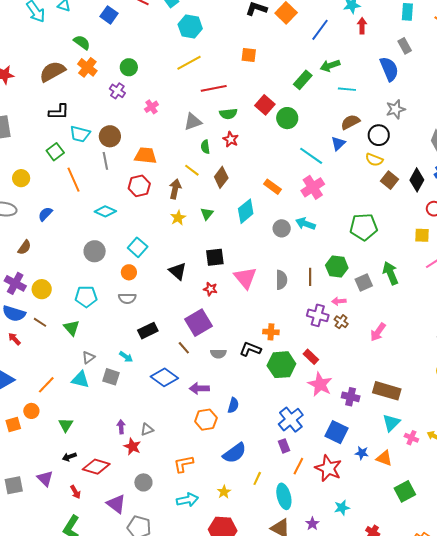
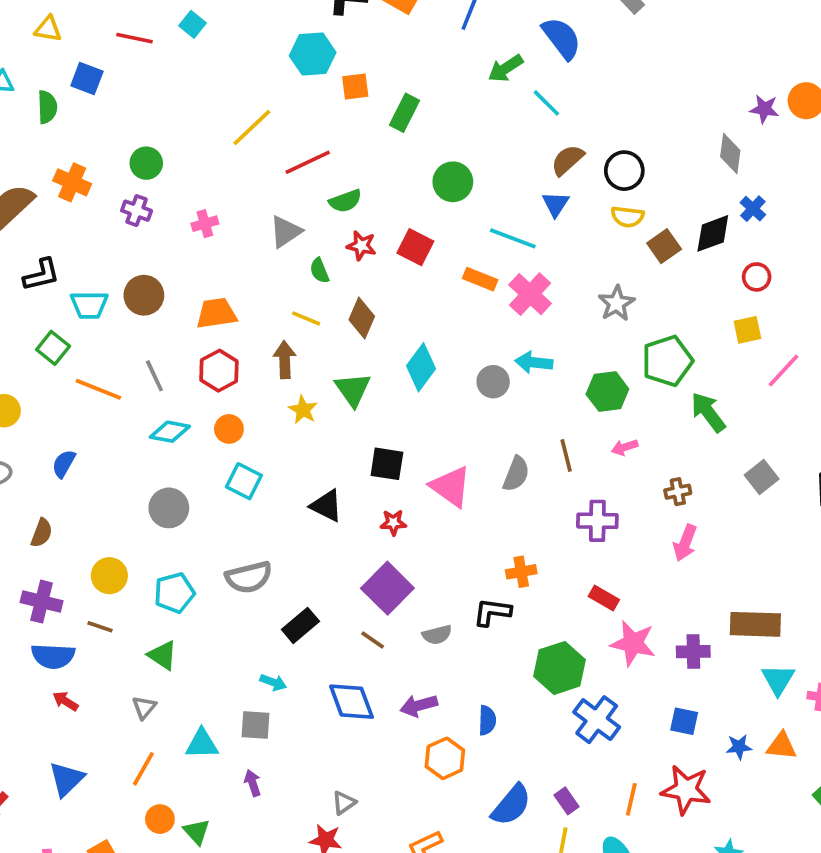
cyan hexagon: (190, 26) -> (313, 54), moved
green semicircle: (82, 42) -> (47, 107), moved, turned 66
blue semicircle: (389, 69) -> (562, 38), moved
green rectangle: (303, 80) -> (404, 113), moved
cyan line: (347, 89) -> (546, 103), turned 54
red square: (265, 105) -> (415, 247), moved
pink cross: (151, 107) -> (205, 224), turned 32
gray star: (396, 109) -> (616, 303), moved
gray line: (105, 161) -> (154, 376), moved
orange line: (73, 180) -> (98, 389), turned -30
brown square: (390, 180) -> (664, 246), turned 30
black diamond: (417, 180) -> (713, 233), turned 55
orange rectangle: (272, 187) -> (480, 279), moved
green triangle: (207, 214) -> (353, 390), size x1.5
green pentagon: (364, 227) -> (667, 361), moved
black square: (215, 257) -> (387, 464), turned 30
green hexagon: (337, 267) -> (607, 392), moved
orange circle: (129, 272) -> (229, 429), moved
gray semicircle: (281, 280) -> (516, 474), turned 36
gray square: (364, 283) -> (762, 477), moved
yellow circle: (42, 289) -> (109, 576), moved
gray semicircle: (127, 298) -> (249, 577), size x1.4
pink arrow: (339, 301) -> (625, 447), moved
brown line: (40, 322) -> (100, 627), moved
brown cross: (341, 322) -> (678, 492), moved, turned -32
pink arrow: (378, 332) -> (685, 543), moved
gray triangle: (89, 357) -> (144, 707), moved
green hexagon: (281, 365) -> (559, 668), moved
blue diamond: (164, 377) -> (351, 702), turned 48
orange circle: (31, 411) -> (160, 819), moved
purple arrow: (121, 427) -> (253, 783), moved
blue square: (336, 432) -> (684, 721), size x0.7
purple rectangle: (284, 446) -> (567, 801), moved

